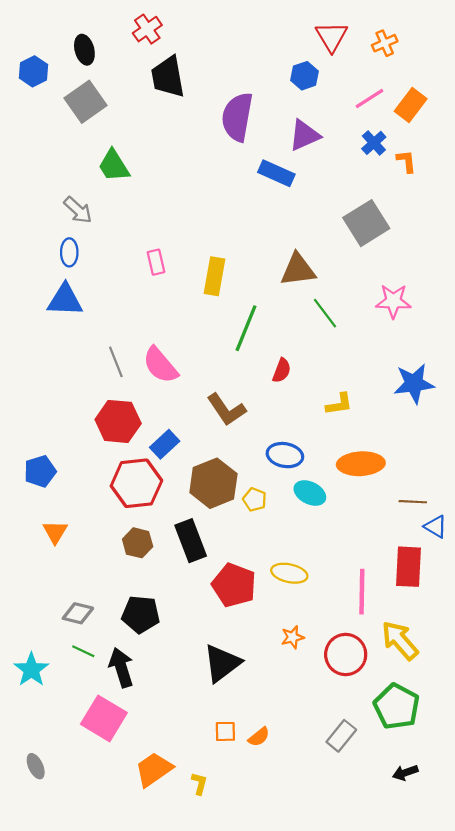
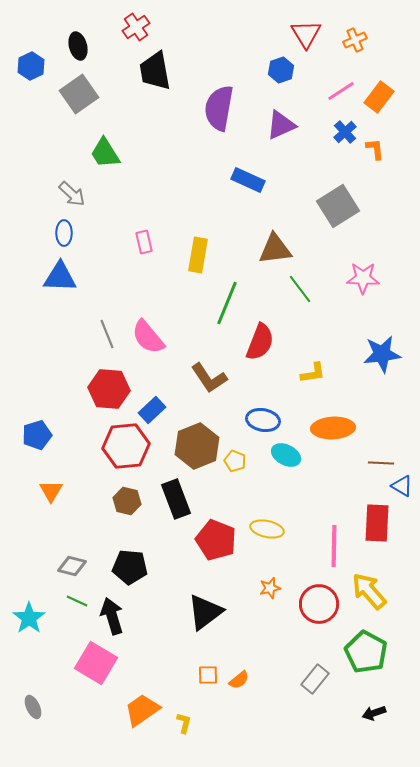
blue rectangle: (276, 173) -> (248, 180), moved
red semicircle: (282, 371) -> (260, 342), size x1.6

